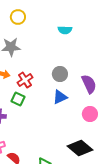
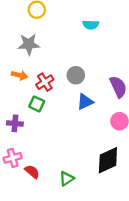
gray circle: (60, 74) -> (76, 75), moved
black diamond: (80, 148) -> (108, 160), turned -65

